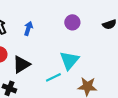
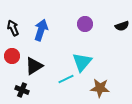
blue arrow: (28, 28) -> (41, 30), size x1.5

